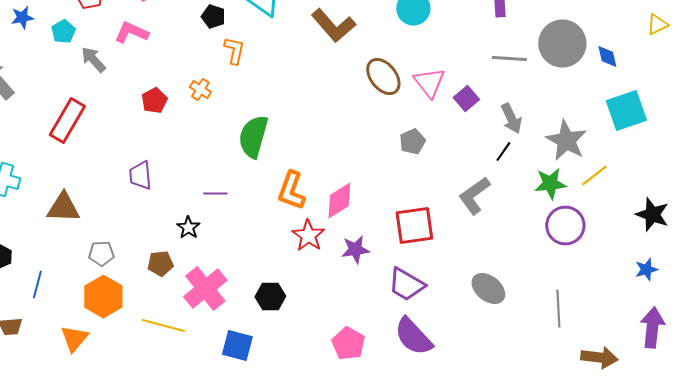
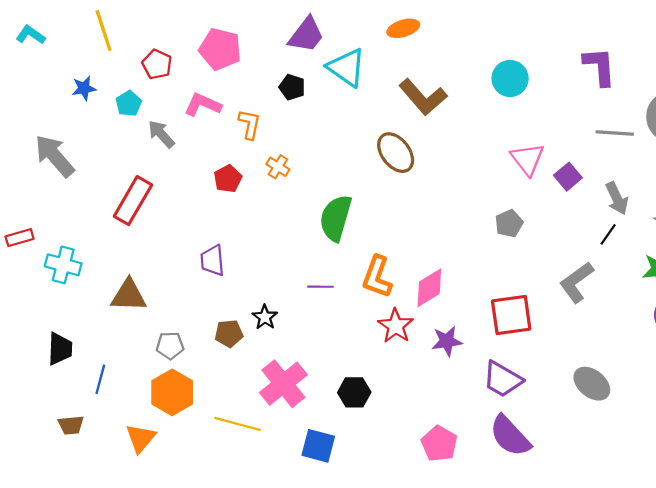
orange L-shape: (234, 50) -> (250, 124), moved
brown ellipse: (383, 76) -> (396, 153), moved
purple line: (215, 194) -> (320, 287), moved
brown pentagon: (160, 264) -> (229, 334), moved

